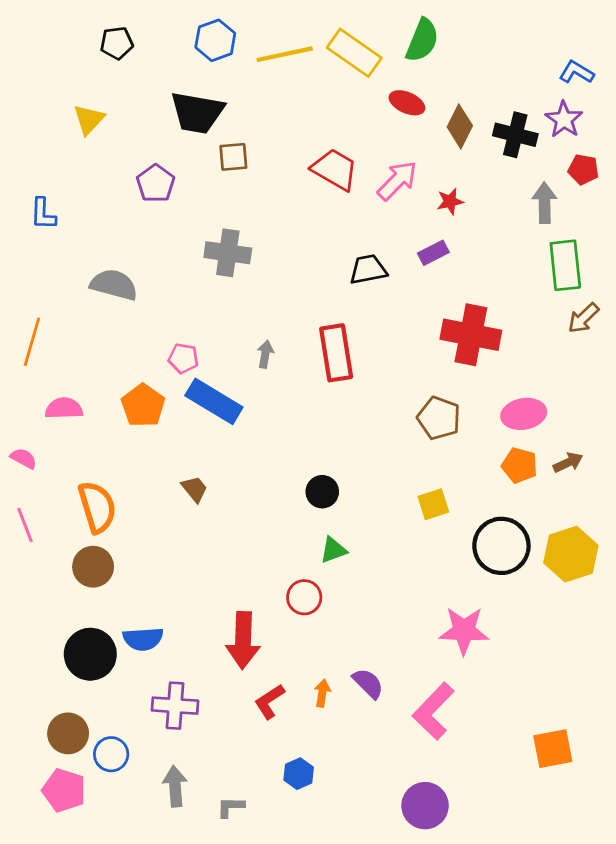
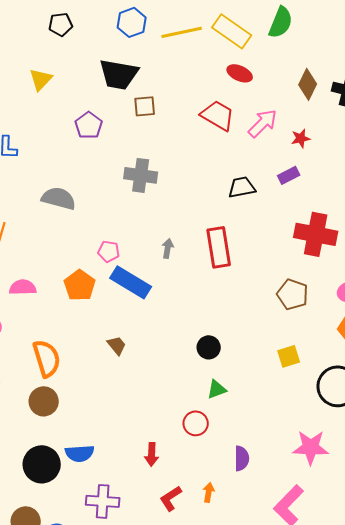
red ellipse: (407, 103) -> (240, 73), moved
red arrow: (243, 640) -> (152, 454), size x0.6
purple semicircle: (368, 683) -> (242, 458), moved, turned 45

